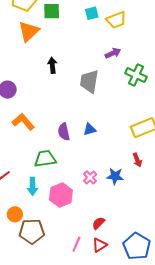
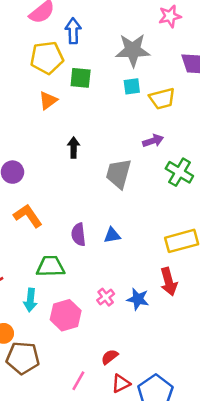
orange triangle: (29, 31) -> (48, 101), size x0.7
red arrow: (137, 160) -> (169, 282), size x1.5
red triangle: (100, 245) -> (121, 383), moved

